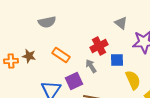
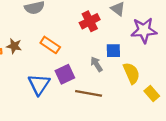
red cross: (99, 46) -> (90, 21), moved
gray arrow: (91, 66) -> (96, 64), moved

